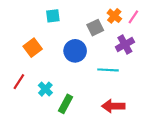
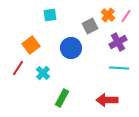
cyan line: (108, 70) -> (119, 68), moved
red line: (19, 82) -> (18, 68), moved
cyan cross: (45, 89) -> (43, 73), moved

